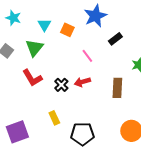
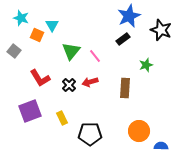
blue star: (95, 16) -> (129, 16), moved
orange square: (67, 30) -> (37, 35), moved
green triangle: (34, 48) -> (71, 51), moved
purple square: (17, 132) -> (30, 111), moved

